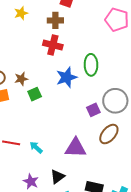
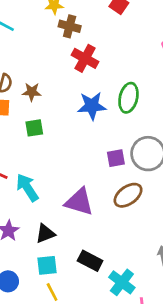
brown cross: (55, 20) -> (70, 26), moved
green square: (35, 94) -> (34, 128), moved
cyan arrow: (36, 147) -> (27, 187), size x1.5

